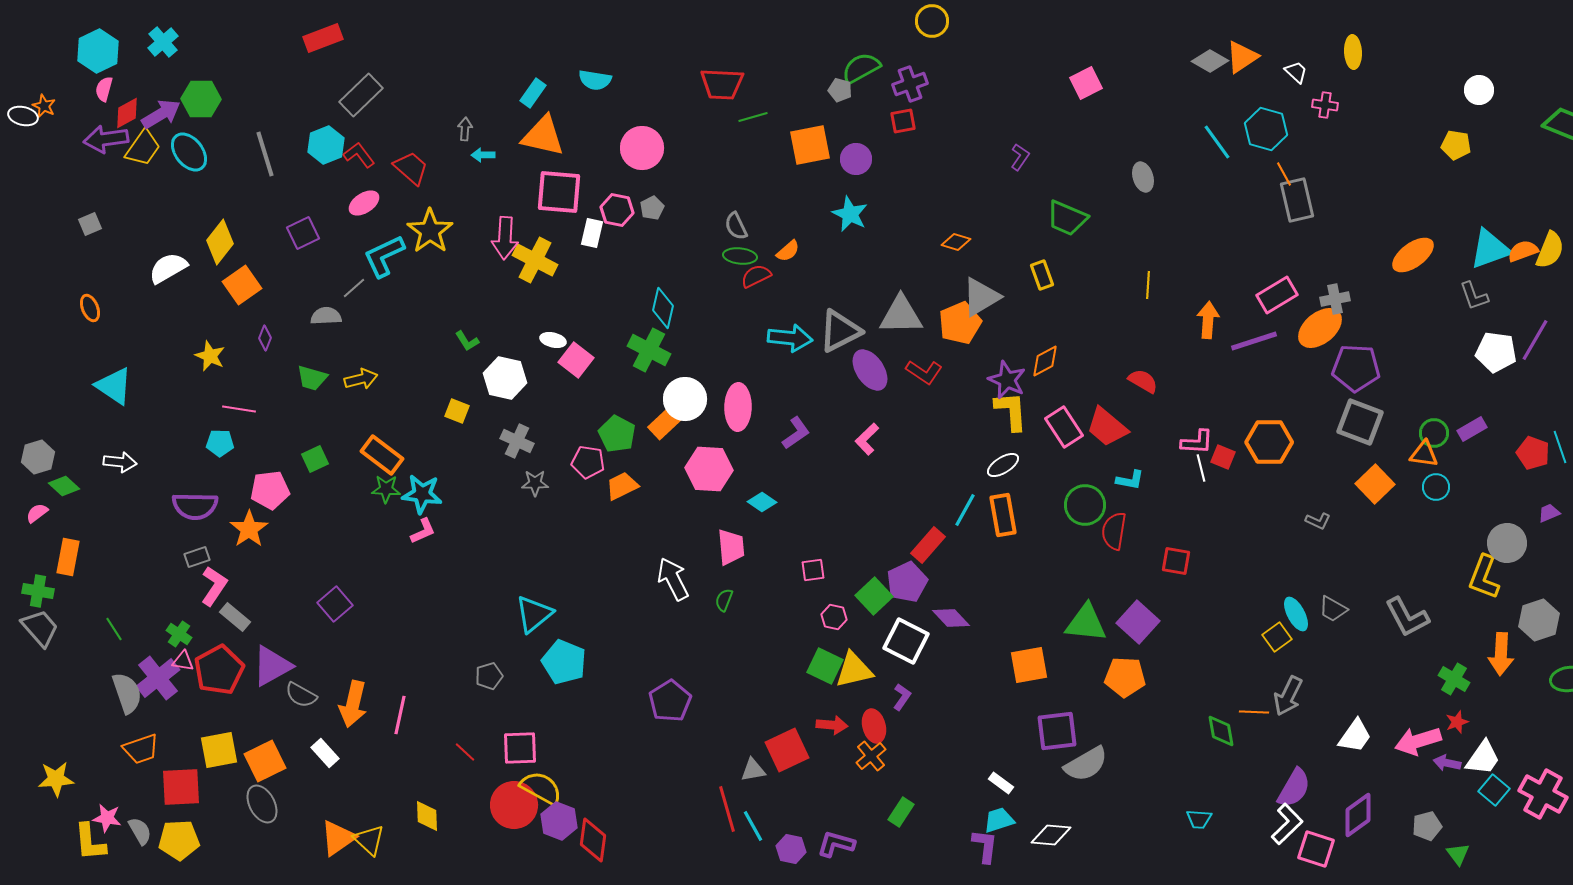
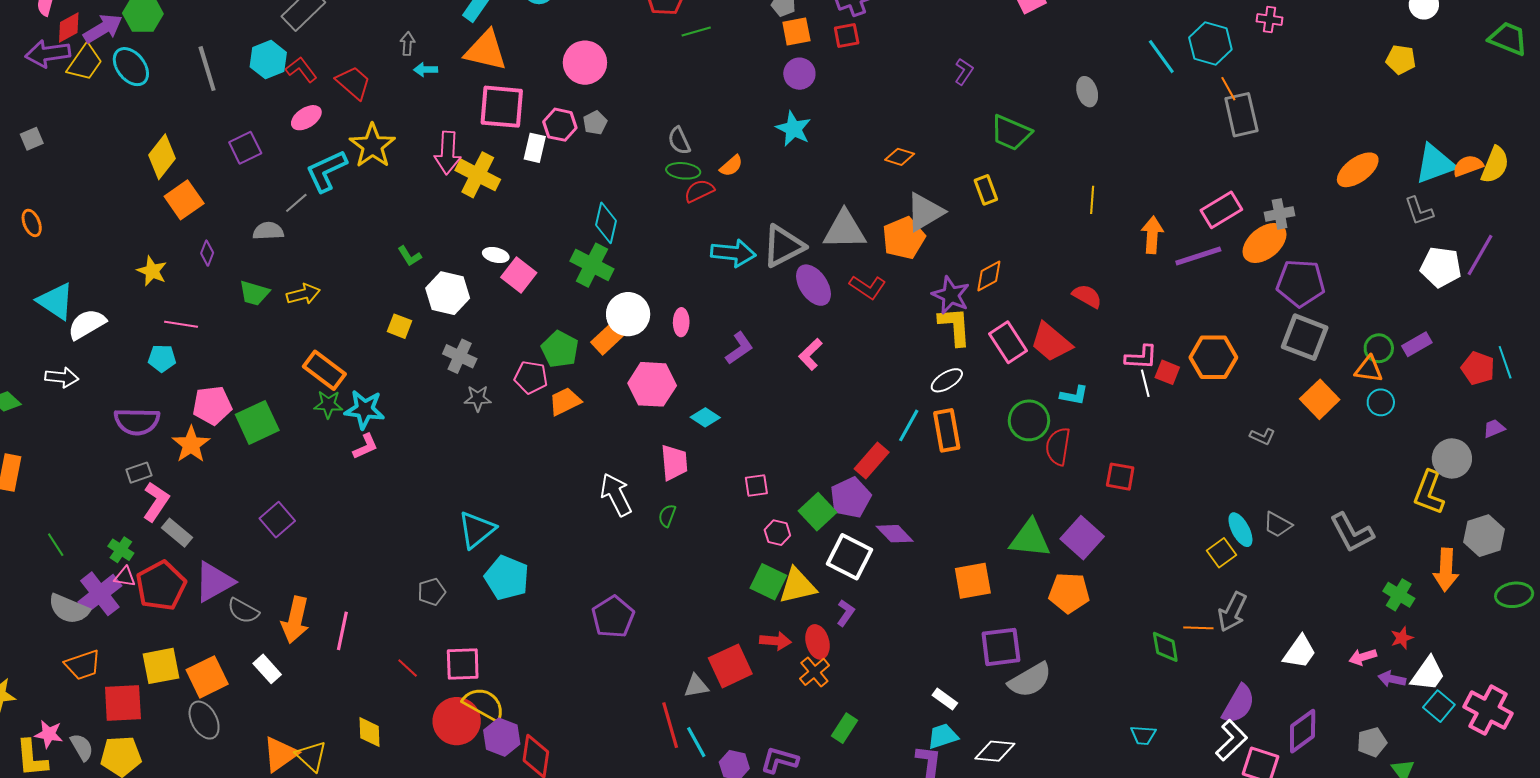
orange square: (810, 145) -> (796, 32), moved, size x0.7
white semicircle: (168, 268) -> (87, 324), moved
pink ellipse: (738, 407) -> (681, 322), size x0.6
green square: (315, 459) -> (257, 422), moved, size x1.6
gray semicircle: (127, 693) -> (69, 609), turned 132
pink arrow: (1418, 741) -> (1363, 657), size x0.6

